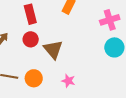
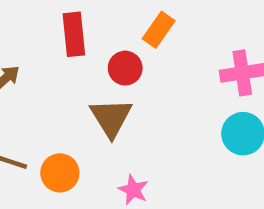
red circle: (31, 39) -> (125, 68), moved

